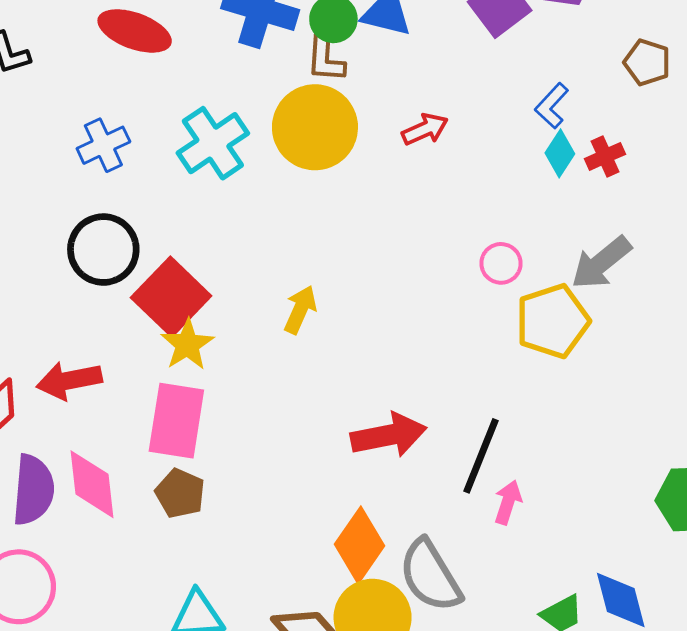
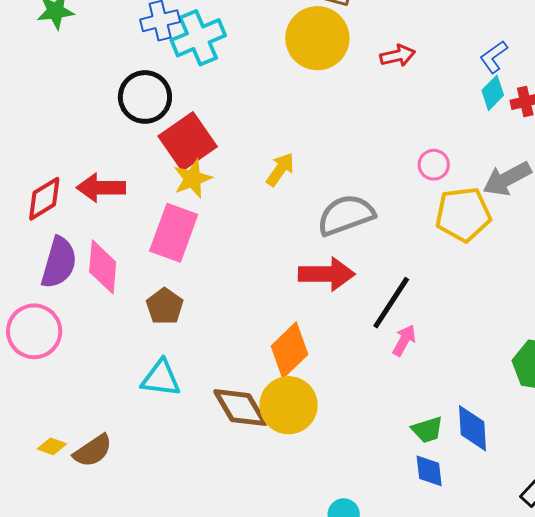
cyan cross: (213, 143) -> (198, 38), moved
brown pentagon: (180, 493) -> (165, 306), moved
gray semicircle: (430, 576) -> (346, 215), moved, turned 90

